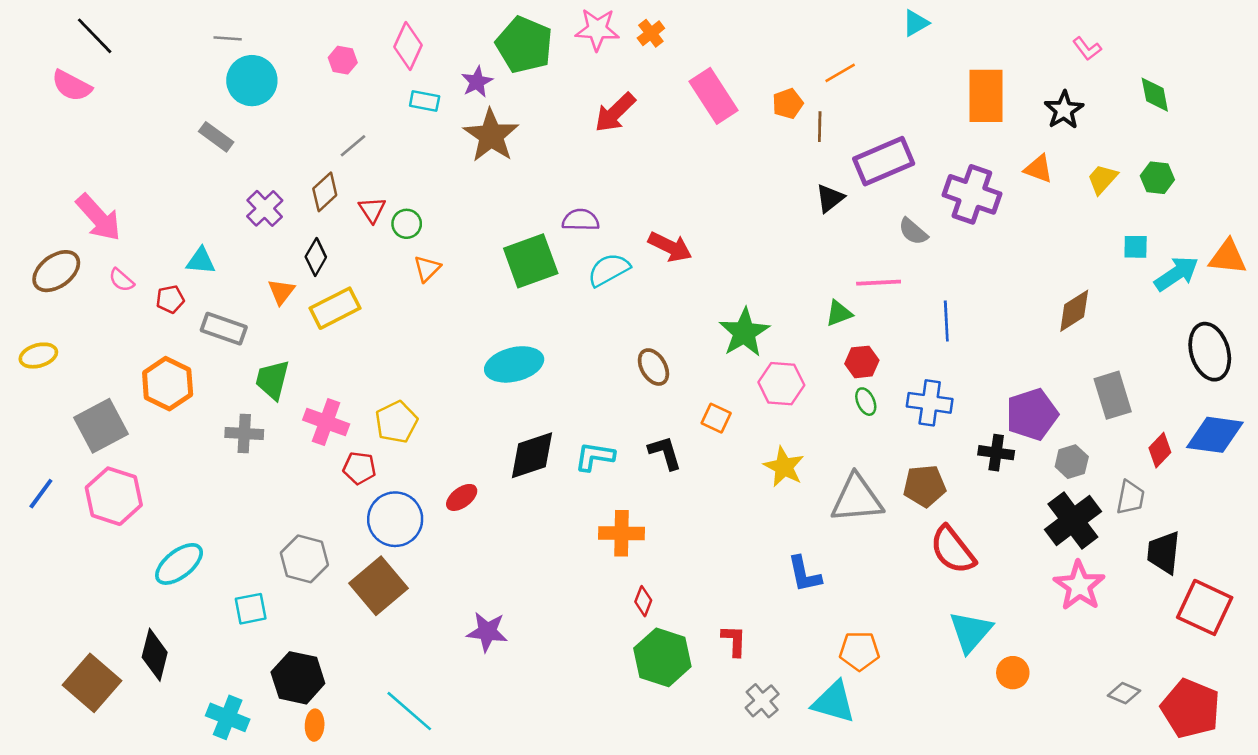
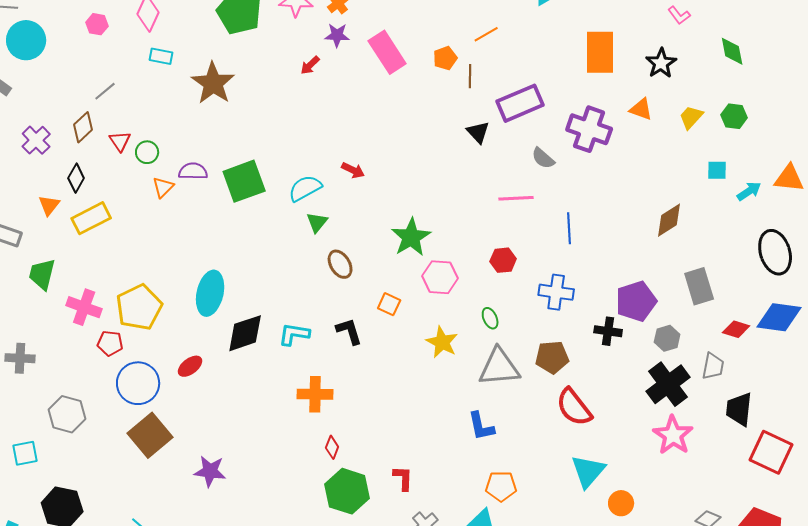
purple star: (477, 82) -> (337, 35), moved, turned 30
red arrow: (615, 113) -> (310, 65), size x0.6
black triangle: (830, 198) -> (478, 132), turned -35
purple semicircle: (581, 220) -> (193, 171), moved
red arrow: (670, 247) -> (353, 170), size x0.7
cyan arrow: (1176, 274) -> (749, 191), size x0.7
green triangle: (839, 313) -> (317, 222), moved, turned -30
cyan ellipse: (514, 364) -> (210, 293), moved, turned -63
green ellipse: (866, 402) -> (490, 318), moved
yellow pentagon: (396, 422) -> (139, 307), size x1.4
gray cross: (244, 434) -> (20, 358), moved
red diamond: (1160, 450) -> (736, 329), turned 64
blue L-shape: (804, 574) -> (481, 426), moved
brown square: (379, 586) -> (150, 435), moved

